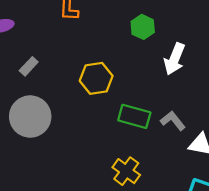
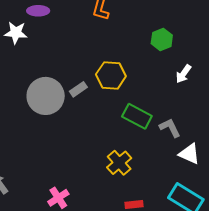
white arrow: (175, 59) -> (183, 74), size x0.7
gray rectangle: (29, 66) -> (78, 89), moved

